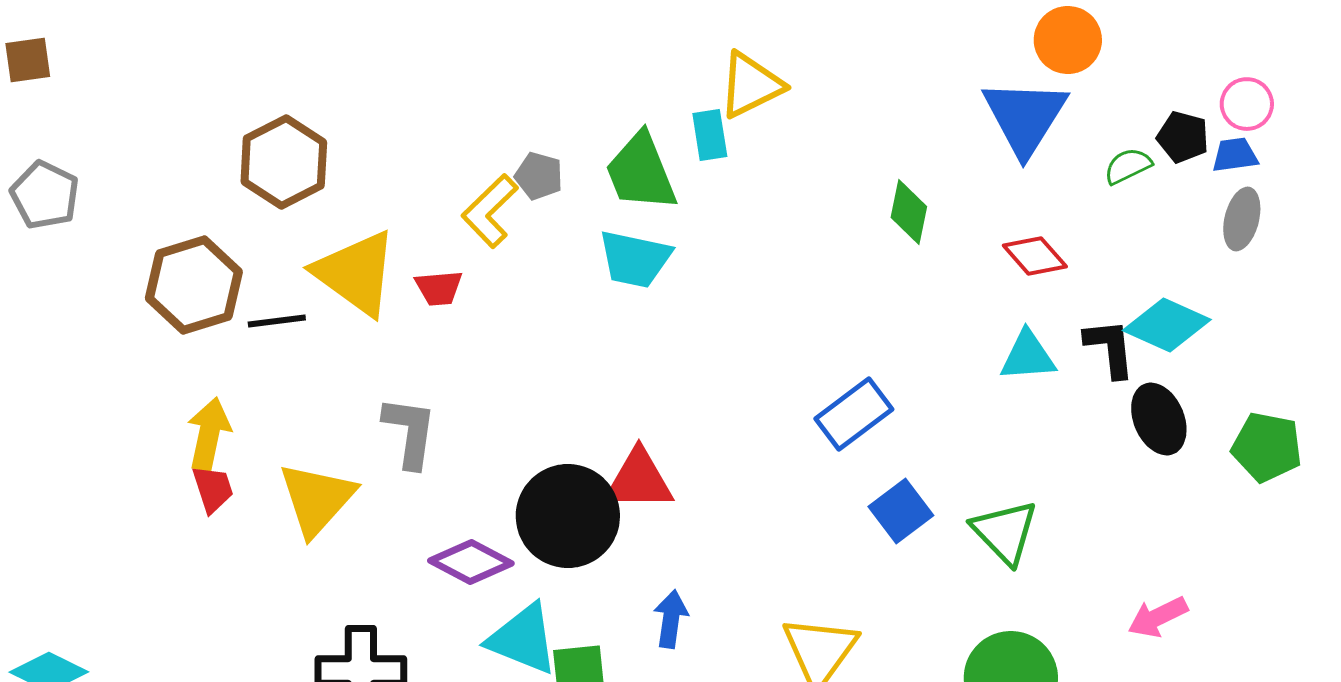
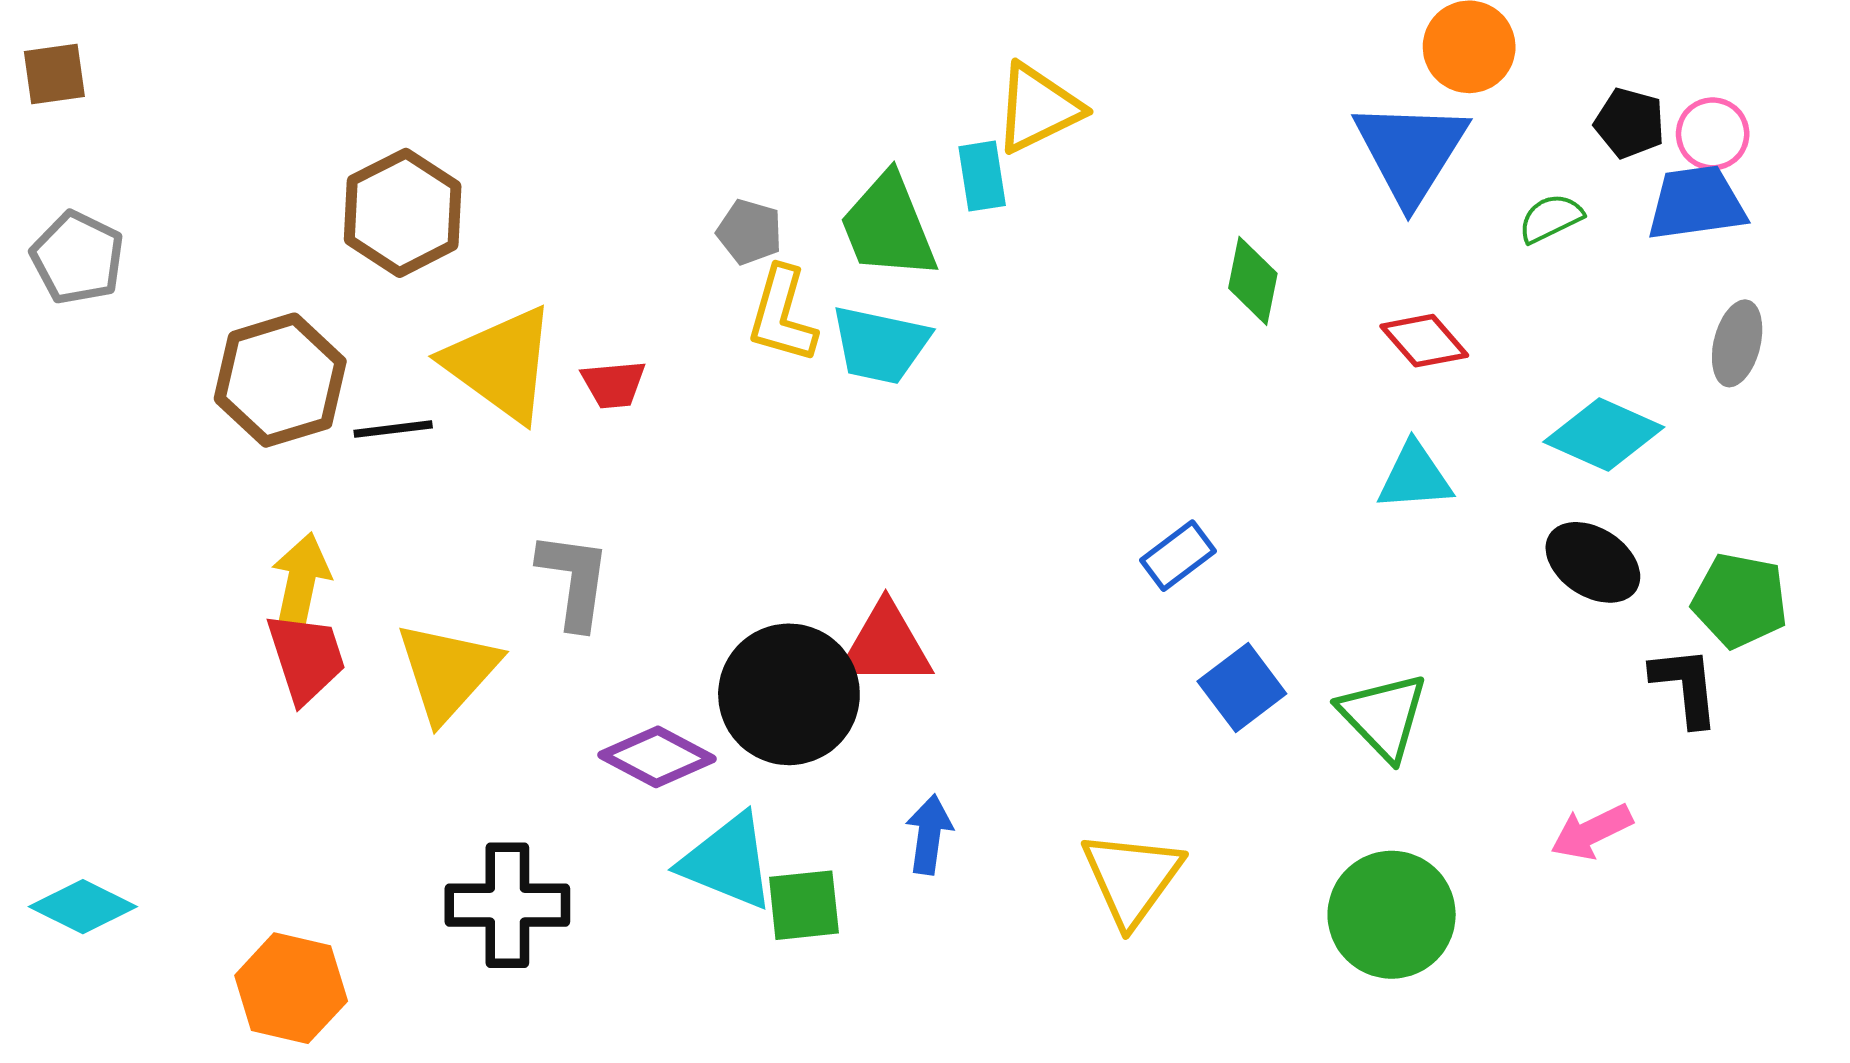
black pentagon: (1183, 137) -> (1630, 123), moved
blue trapezoid: (1235, 155) -> (1696, 203), size x1.6
yellow L-shape: (490, 211) -> (782, 315), moved, turned -30
gray ellipse: (1242, 219) -> (1737, 343), moved
black L-shape: (1110, 348) -> (1685, 686), moved
blue rectangle: (854, 414) -> (1178, 556), size x0.7
black ellipse: (1159, 419) -> (1593, 562), turned -34
red trapezoid: (213, 489) -> (306, 658), size x1.4

